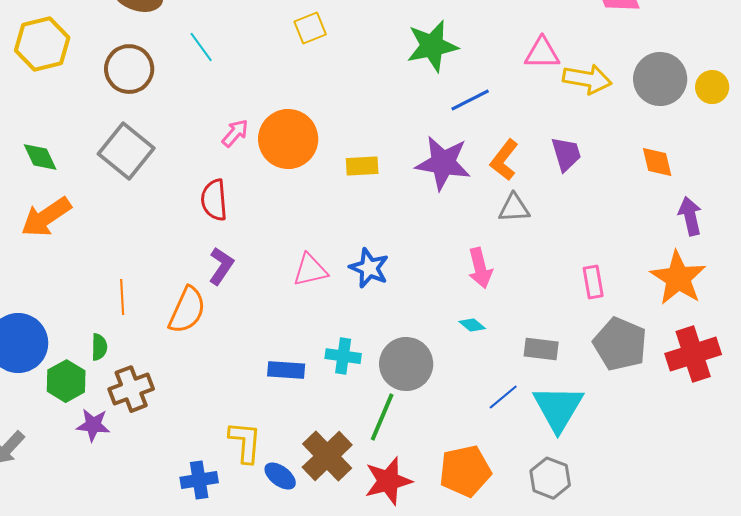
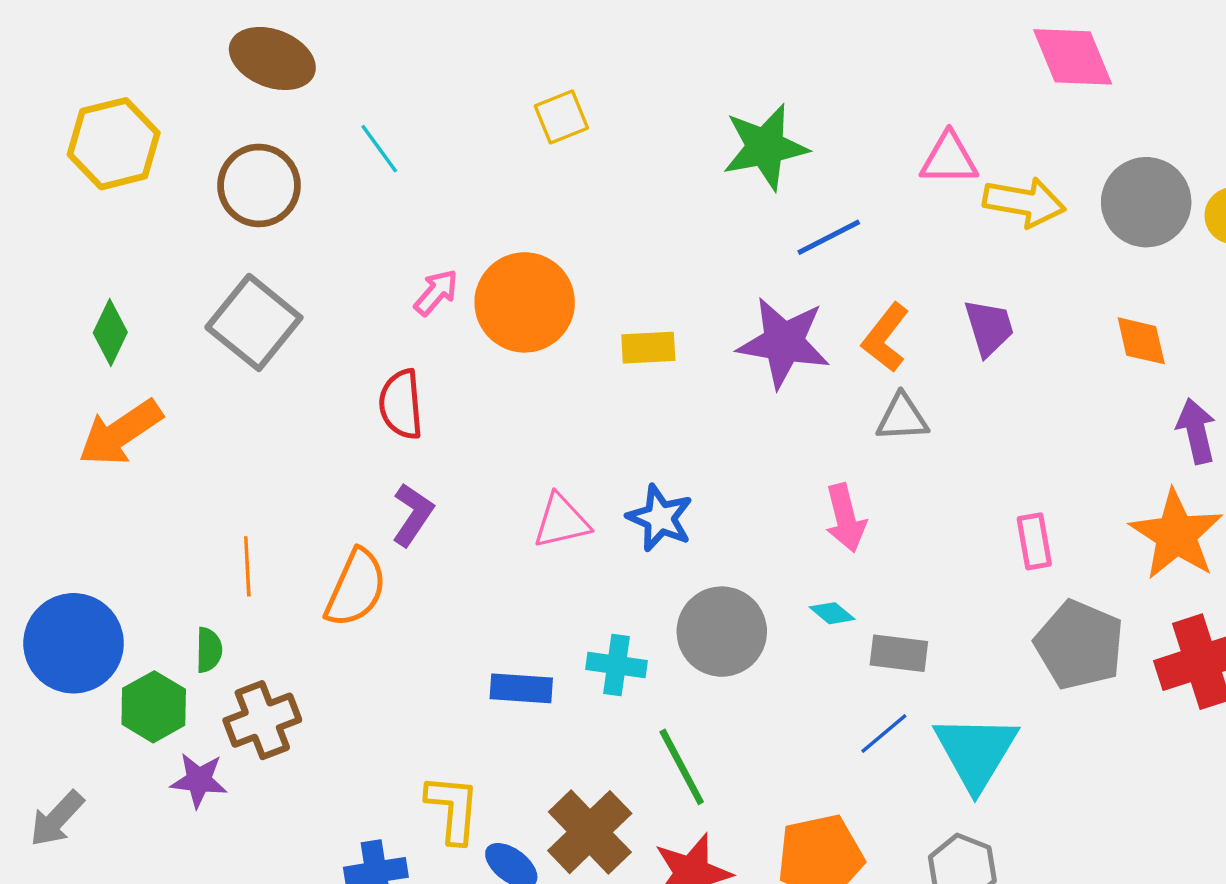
green diamond: (40, 157) -> (110, 332), turned 51
gray rectangle: (541, 349) -> (899, 653), moved
gray circle: (406, 364) -> (722, 632), moved
green line: (382, 417) -> (682, 767), turned -51

